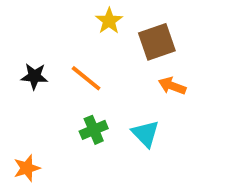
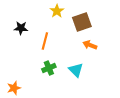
black star: (34, 76) -> (21, 28), moved
orange line: (86, 78) -> (45, 41), turned 66

